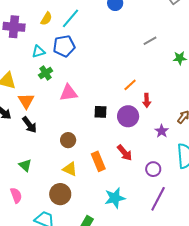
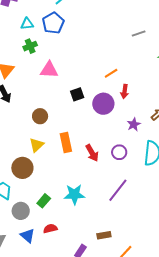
blue pentagon: (64, 46) -> (53, 23), turned -30
black square: (101, 112) -> (77, 94), turned -32
red arrow: (125, 153) -> (92, 153), moved
yellow triangle: (70, 169) -> (37, 145), turned 42
purple circle: (153, 169) -> (119, 152), moved
cyan star: (115, 198) -> (74, 195), moved

